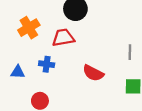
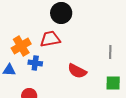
orange cross: (29, 28) -> (21, 46), moved

